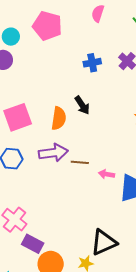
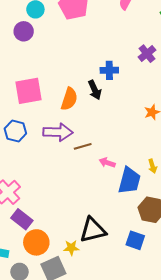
blue cross: (92, 63) -> (109, 70), moved
brown line: (80, 162) -> (83, 146), turned -30

